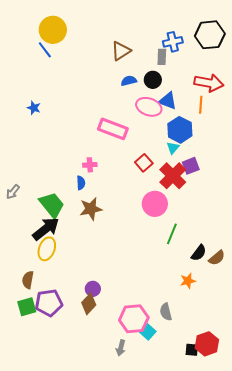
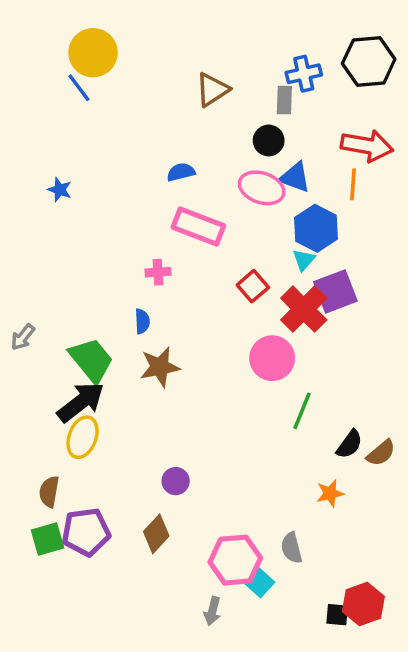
blue semicircle: (129, 81) -> (181, 172), moved
pink cross: (90, 165) -> (158, 272), moved
purple square: (191, 166) -> (335, 291), size x1.4
purple circle: (93, 289) -> (176, 481), moved

